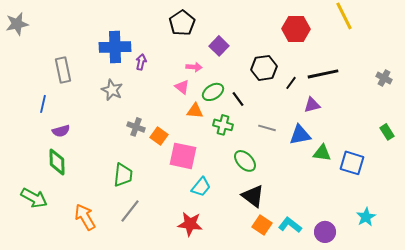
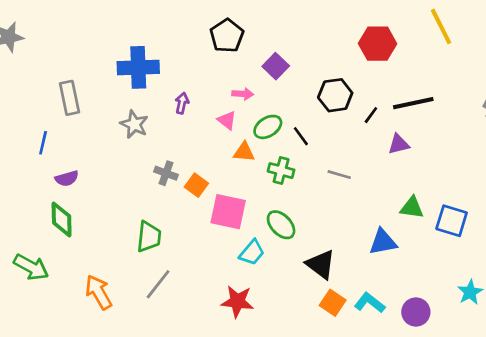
purple arrow: (141, 62) -> (182, 103), moved
blue triangle: (300, 135) -> (383, 242), moved
green ellipse: (245, 161) -> (281, 225), moved

